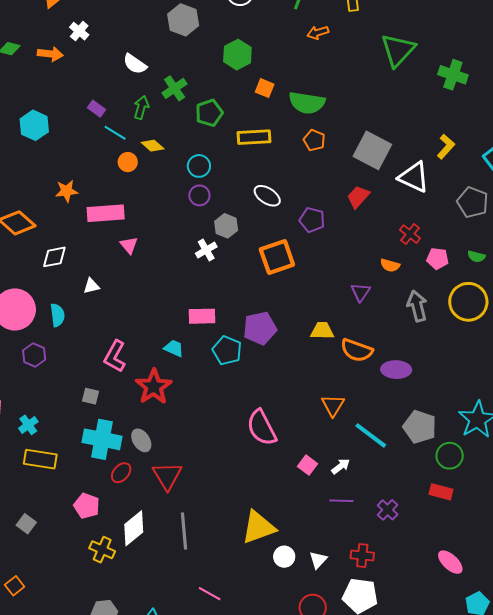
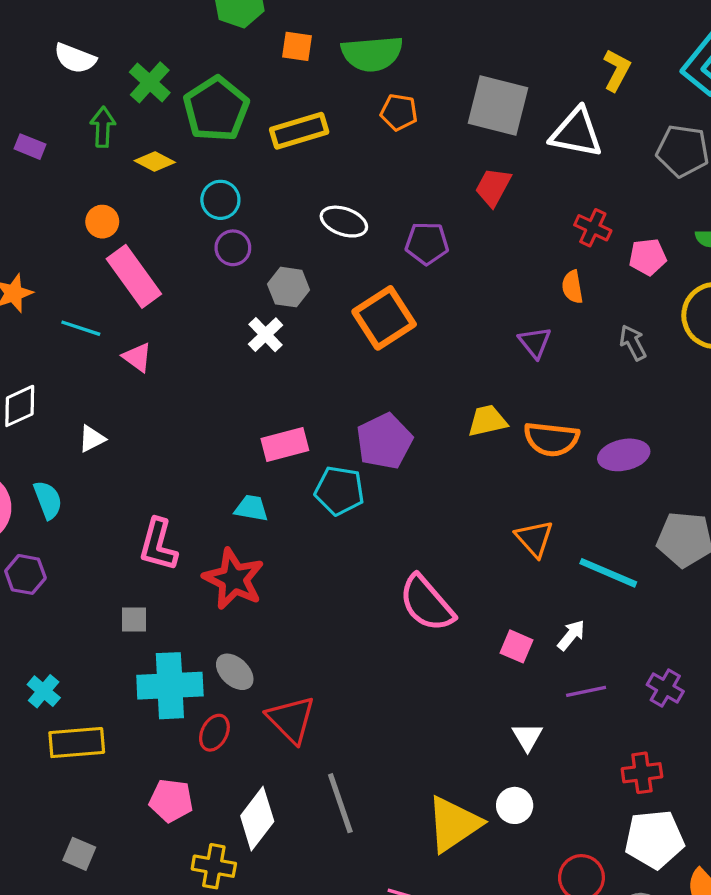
green pentagon: (209, 113) -> (216, 109), size x1.4
cyan line: (115, 133) -> (81, 328), moved
yellow diamond: (153, 146) -> (155, 161), moved
pink rectangle: (106, 213) -> (134, 276), moved, turned 72
orange semicircle: (390, 265) -> (572, 287), turned 78
gray arrow: (417, 306) -> (633, 343), size x0.7
yellow triangle: (258, 527) -> (454, 824), moved
white triangle: (318, 560) -> (527, 737), moved

